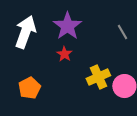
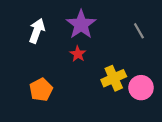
white arrow: (25, 32) -> (37, 31), size x0.7

